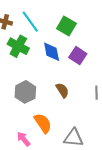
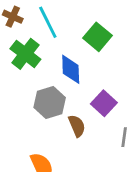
purple square: (78, 56) -> (104, 103), moved
gray hexagon: (25, 92) -> (50, 103), moved

